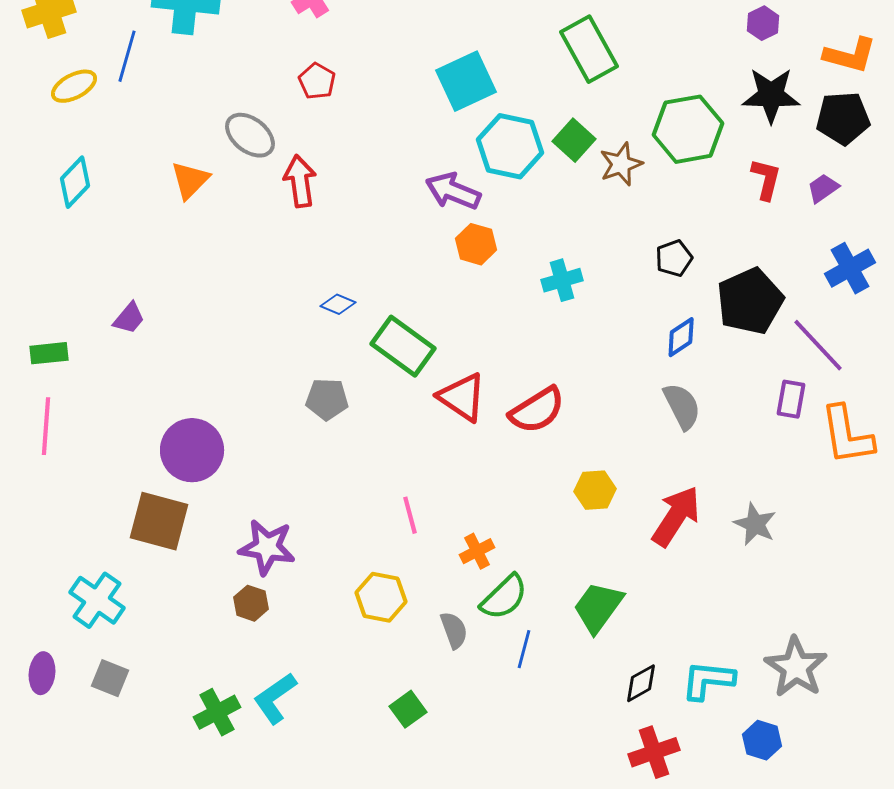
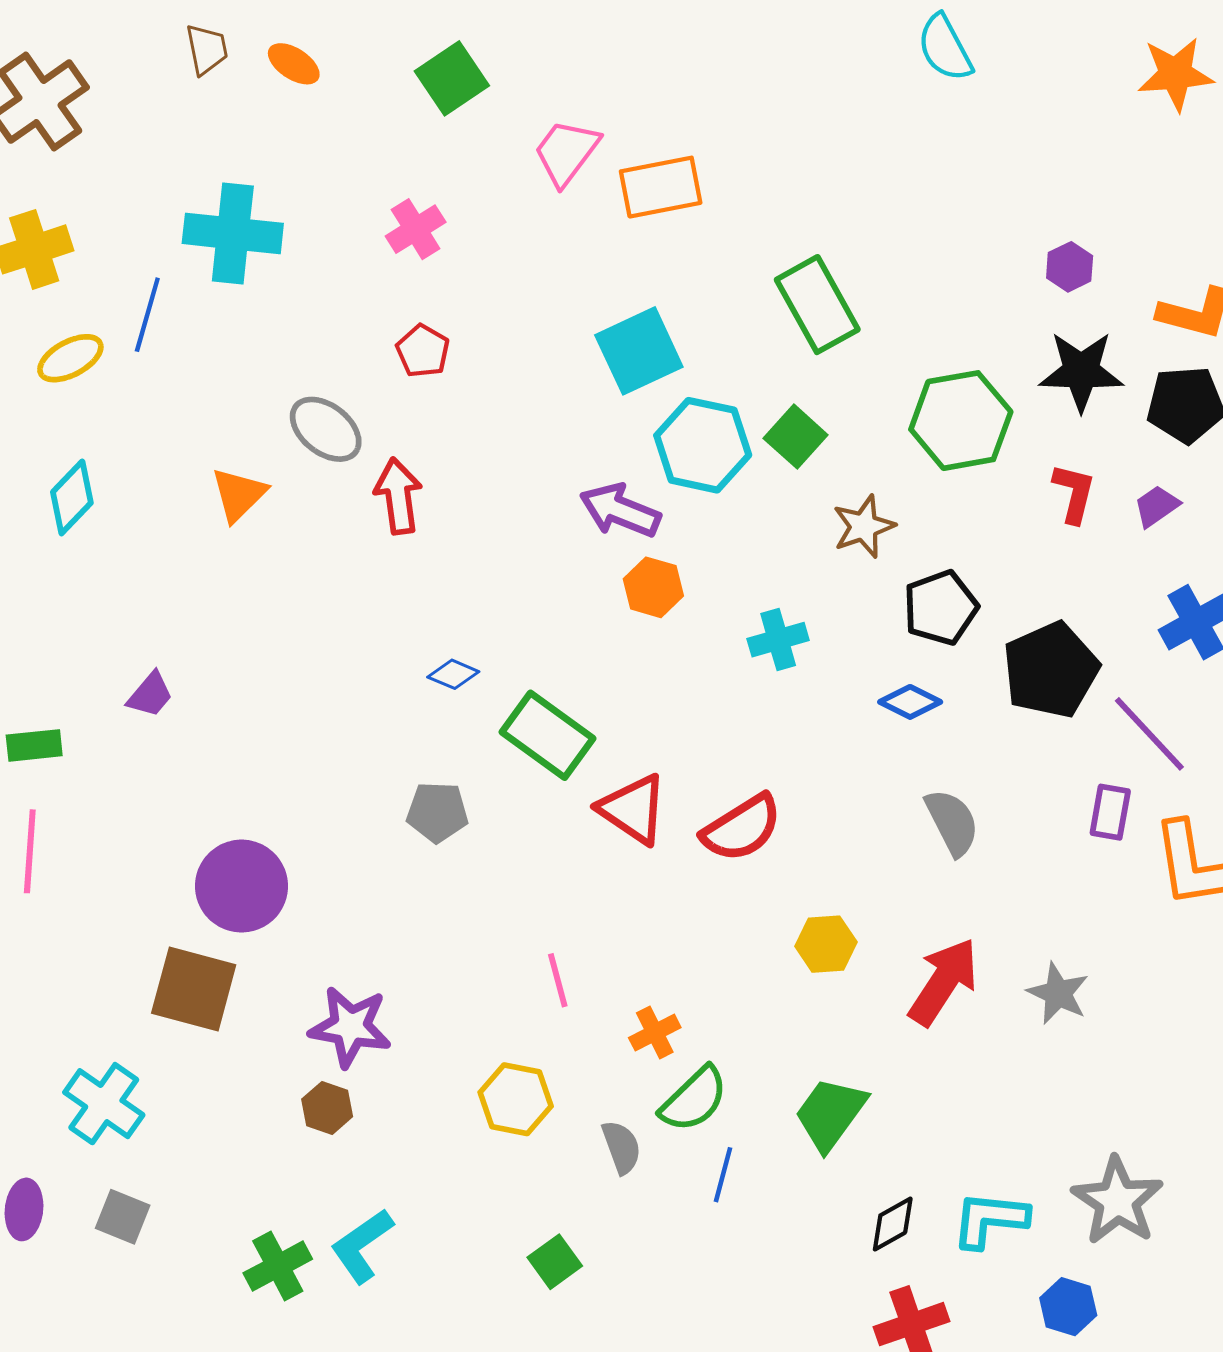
brown star: (621, 164) -> (864, 526), moved
black pentagon: (674, 258) -> (941, 608), size x1.4
blue diamond: (681, 337) -> (910, 702), moved, turned 60

